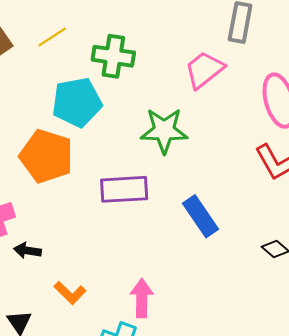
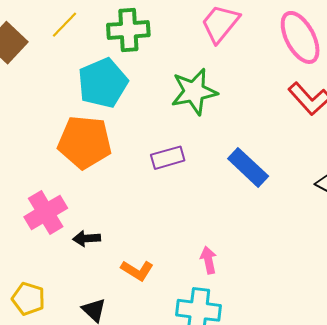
purple rectangle: (124, 189) -> (168, 158), size x0.7
pink arrow: (142, 298) -> (208, 260), size x0.7

